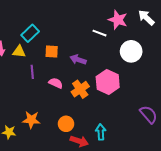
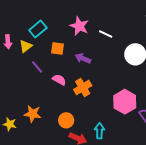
pink star: (118, 20) -> (79, 26), moved
yellow triangle: (19, 52) -> (26, 46), turned -48
purple line: (32, 72) -> (37, 67), turned -40
pink hexagon: (108, 82) -> (125, 102), moved

